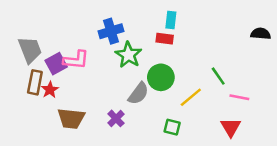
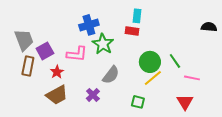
pink L-shape: (76, 60) -> (77, 54), moved
green circle: (161, 77) -> (150, 62), moved
red star: (50, 90) -> (57, 72), moved
brown trapezoid: (71, 118) -> (57, 95), turned -35

